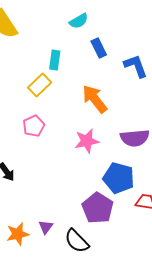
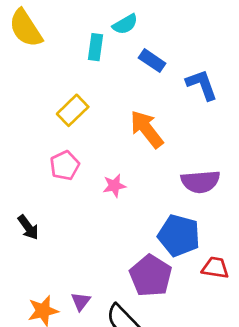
blue rectangle: (99, 48) -> (152, 61), turned -30
cyan rectangle: (55, 60) -> (96, 47), moved
pink star: (87, 141) -> (114, 186), moved, size x0.7

